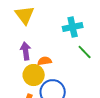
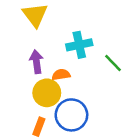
cyan cross: (73, 27) -> (79, 45), moved

